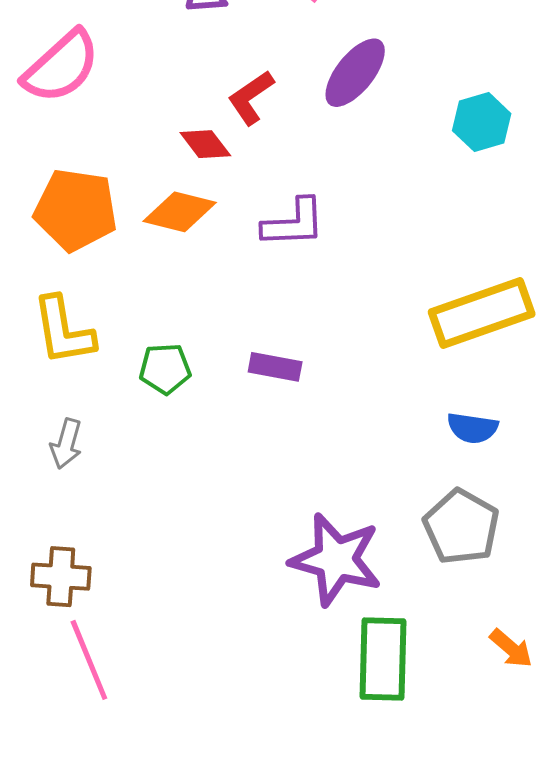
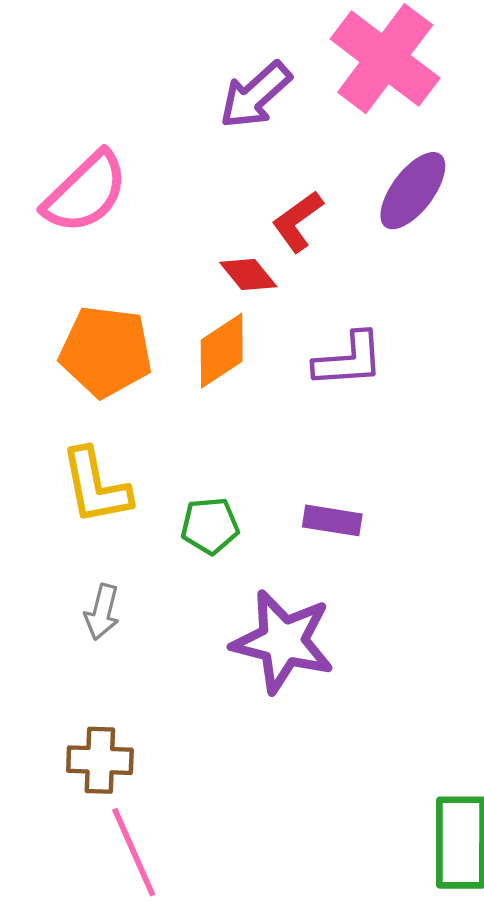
orange diamond: (180, 212) -> (222, 351), turned -46
purple star: (336, 560) -> (283, 642), moved

